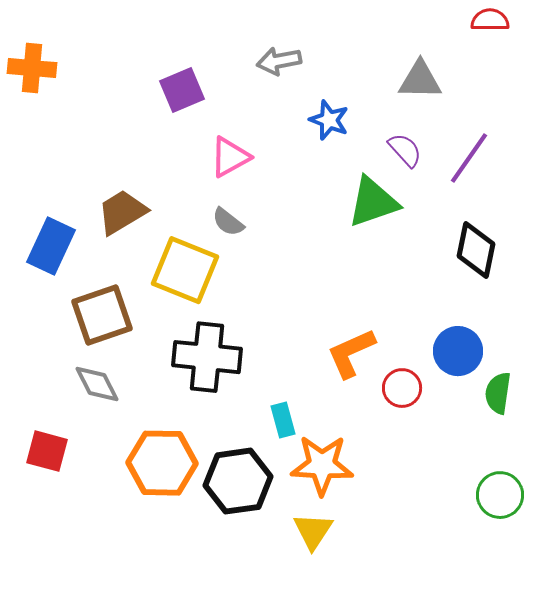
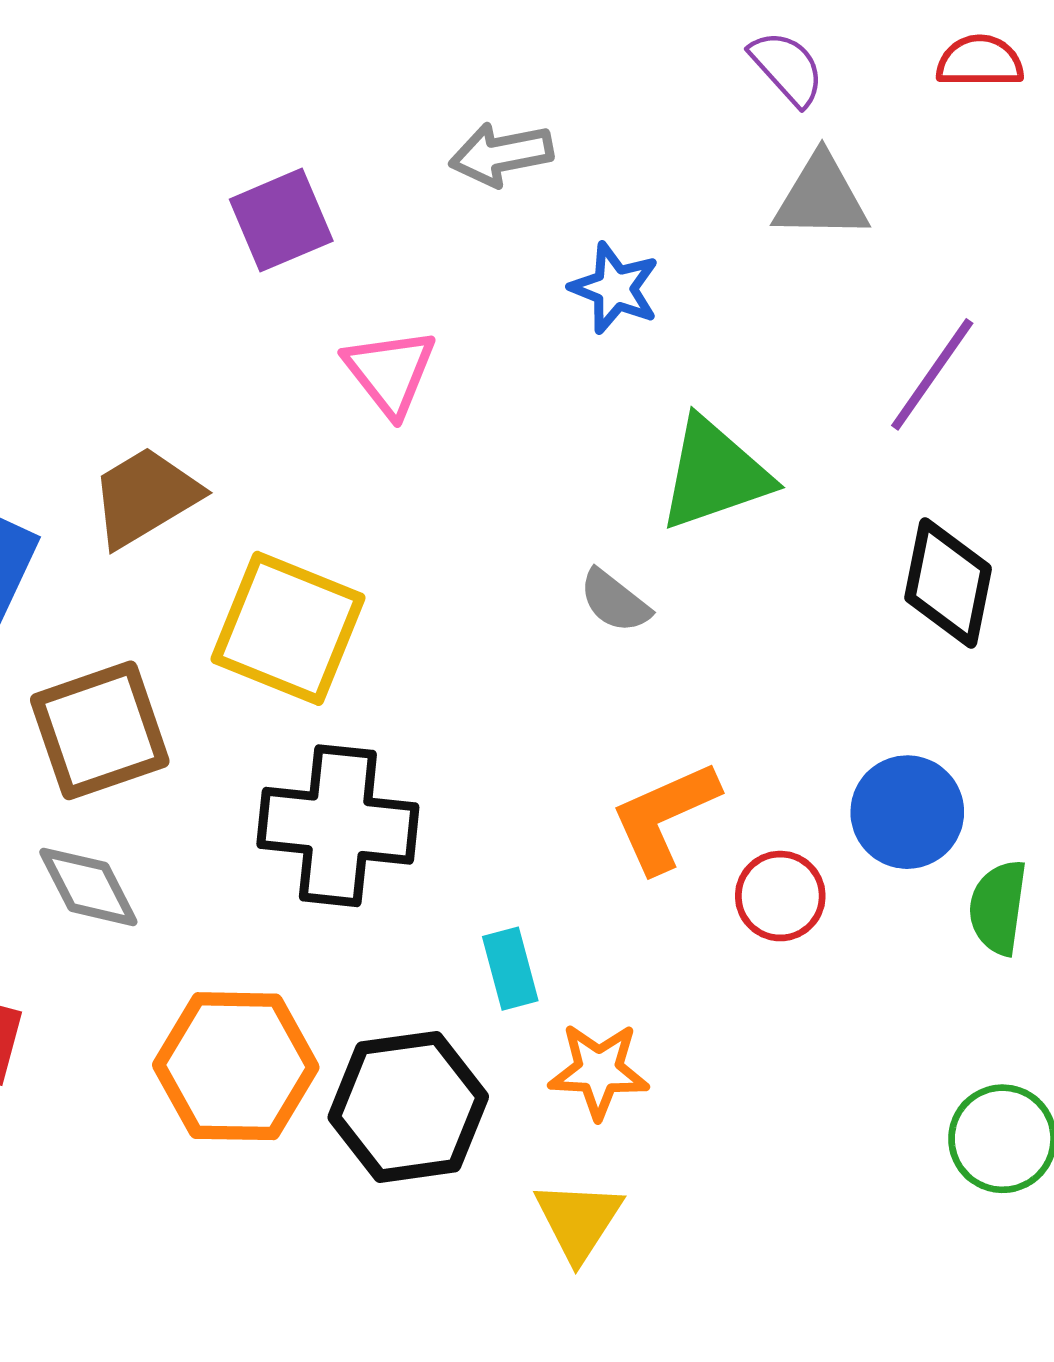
purple semicircle: (405, 150) -> (787, 68), moved
pink triangle: (230, 157) -> (390, 372), turned -39
gray semicircle: (228, 222) -> (615, 601), moved
orange star: (322, 465) -> (599, 1071), size x0.7

